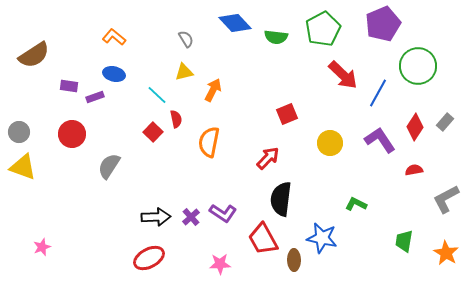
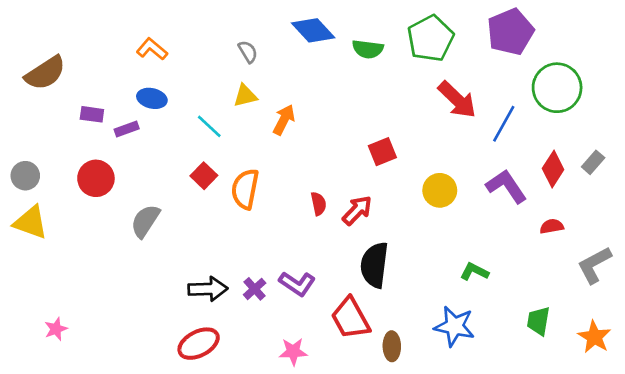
red semicircle: (176, 119) -> (318, 204), moved
orange semicircle: (209, 142) -> (245, 189), moved
blue star: (322, 238) -> (454, 326), moved

